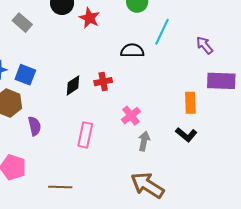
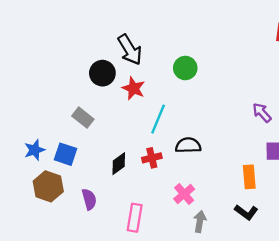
gray rectangle: (22, 23) -> (83, 118), moved
cyan line: (162, 32) -> (158, 119), moved
black semicircle: (132, 51) -> (188, 145), moved
purple semicircle: (34, 126) -> (89, 199), moved

